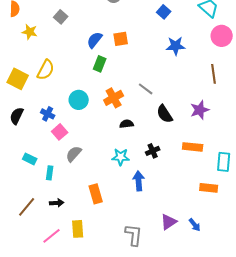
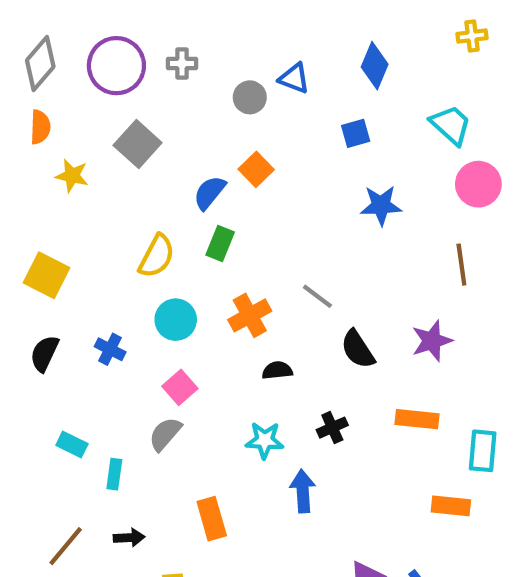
blue square: (164, 12) -> (356, 133), turned 32
gray square: (61, 17) -> (138, 144), size x1.5
orange square: (121, 39) -> (256, 169), moved, turned -35
yellow semicircle: (46, 70) -> (157, 256), moved
pink square: (60, 132) -> (180, 387), moved

